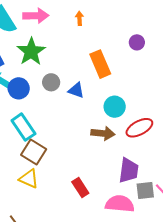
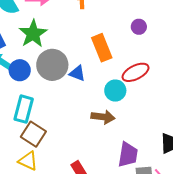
gray circle: (51, 82) -> (52, 65), size x1.8
cyan rectangle: (23, 127) -> (24, 109), turned 48
red ellipse: (139, 128) -> (136, 72), moved

